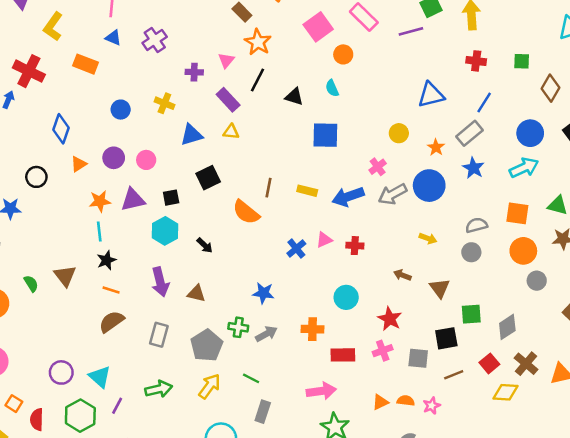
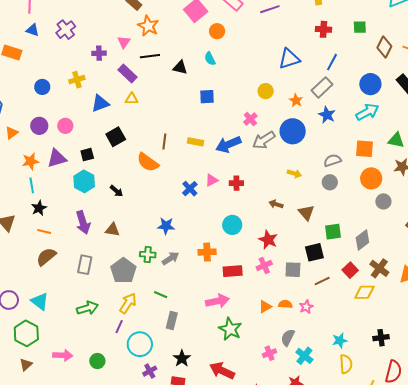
black line: (257, 80) -> (150, 56), turned 60
yellow cross: (164, 103) -> (77, 80), turned -35
blue square: (325, 135) -> (207, 97), size x0.7
purple line: (117, 406) -> (119, 327), moved

